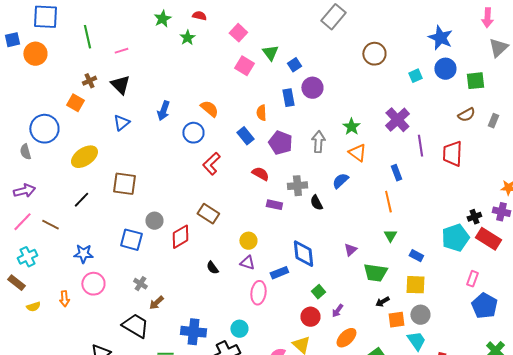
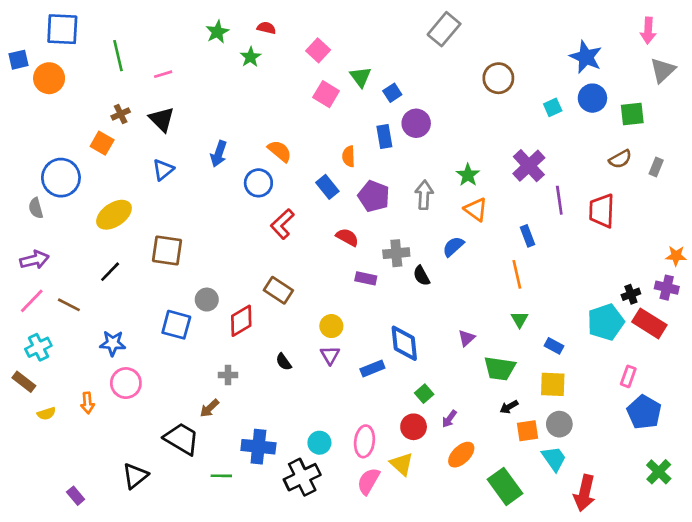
purple triangle: (247, 263) -> (330, 355), turned 42
gray cross: (140, 284) -> (228, 375), moved, turned -32
pink ellipse: (258, 293) -> (364, 441), moved

